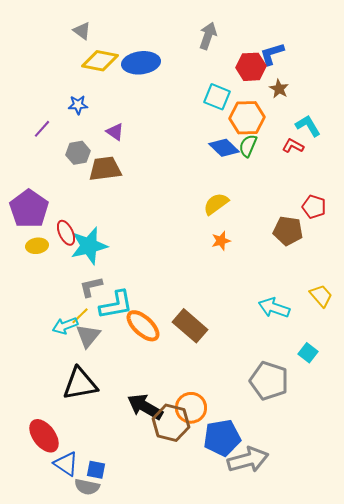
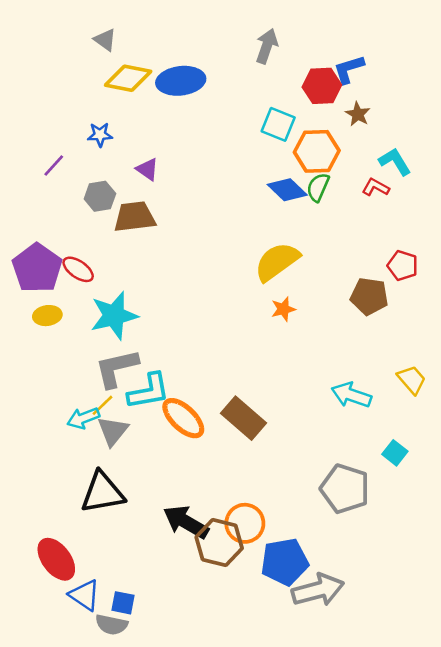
yellow semicircle: (216, 204) -> (277, 262), size x1.4
red ellipse: (66, 233) -> (78, 269), moved, turned -30
gray L-shape: (91, 287) -> (117, 368), size x1.5

